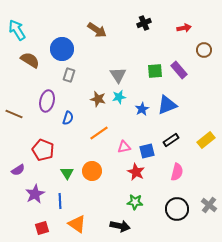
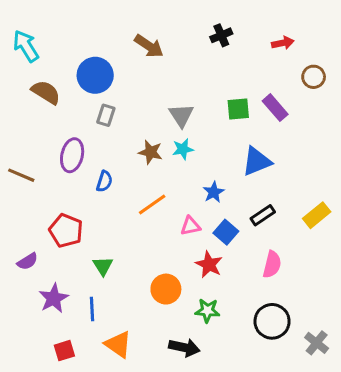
blue star: (142, 109) -> (214, 192), moved
blue square: (147, 151) -> (226, 232), turned -35
orange circle: (92, 171) -> (166, 289), moved
gray cross: (209, 205) -> (317, 343), moved

